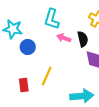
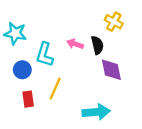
cyan L-shape: (52, 19) -> (45, 55), moved
blue circle: (28, 47) -> (22, 70), moved

